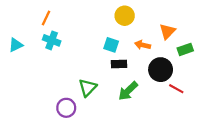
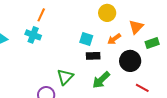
yellow circle: (125, 16) -> (107, 13), moved
orange line: (46, 18) -> (41, 15), moved
orange arrow: (143, 45) -> (114, 39), turned -48
red line: (176, 89) -> (142, 88), moved

